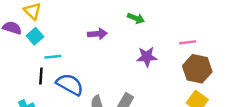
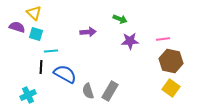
cyan square: (35, 36) -> (36, 34), turned -32
purple star: (147, 57) -> (130, 41), moved

